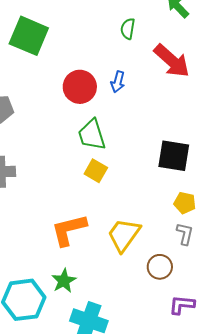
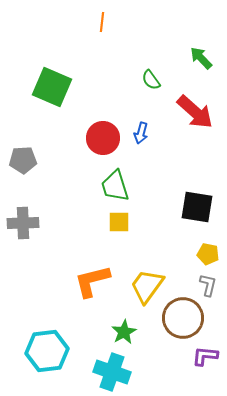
green semicircle: (128, 29) -> (151, 80), turned -45
yellow square: (96, 171) -> (119, 222), turned -30
brown circle: (160, 267) -> (183, 318), size x1.6
green star: (64, 281) -> (124, 332), moved

